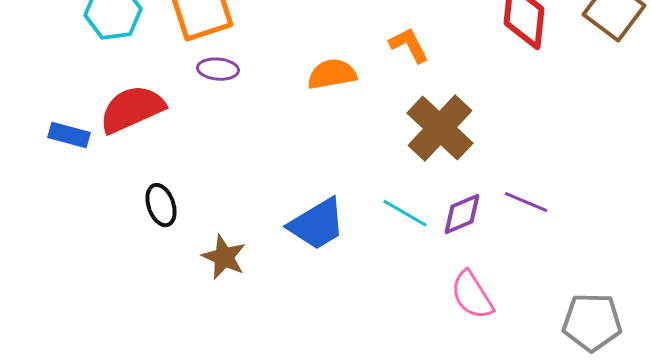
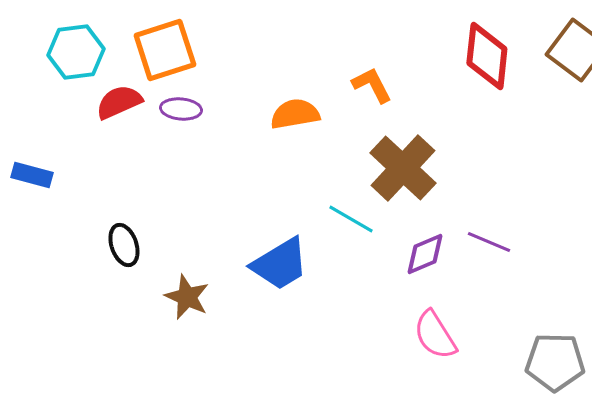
red semicircle: (132, 109) -> (119, 102), moved, size x0.7
cyan line: (405, 213) -> (351, 219), moved

